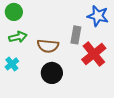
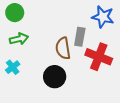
brown semicircle: (48, 46) -> (63, 48), moved, turned 75
red cross: (94, 54) -> (99, 57), turned -30

